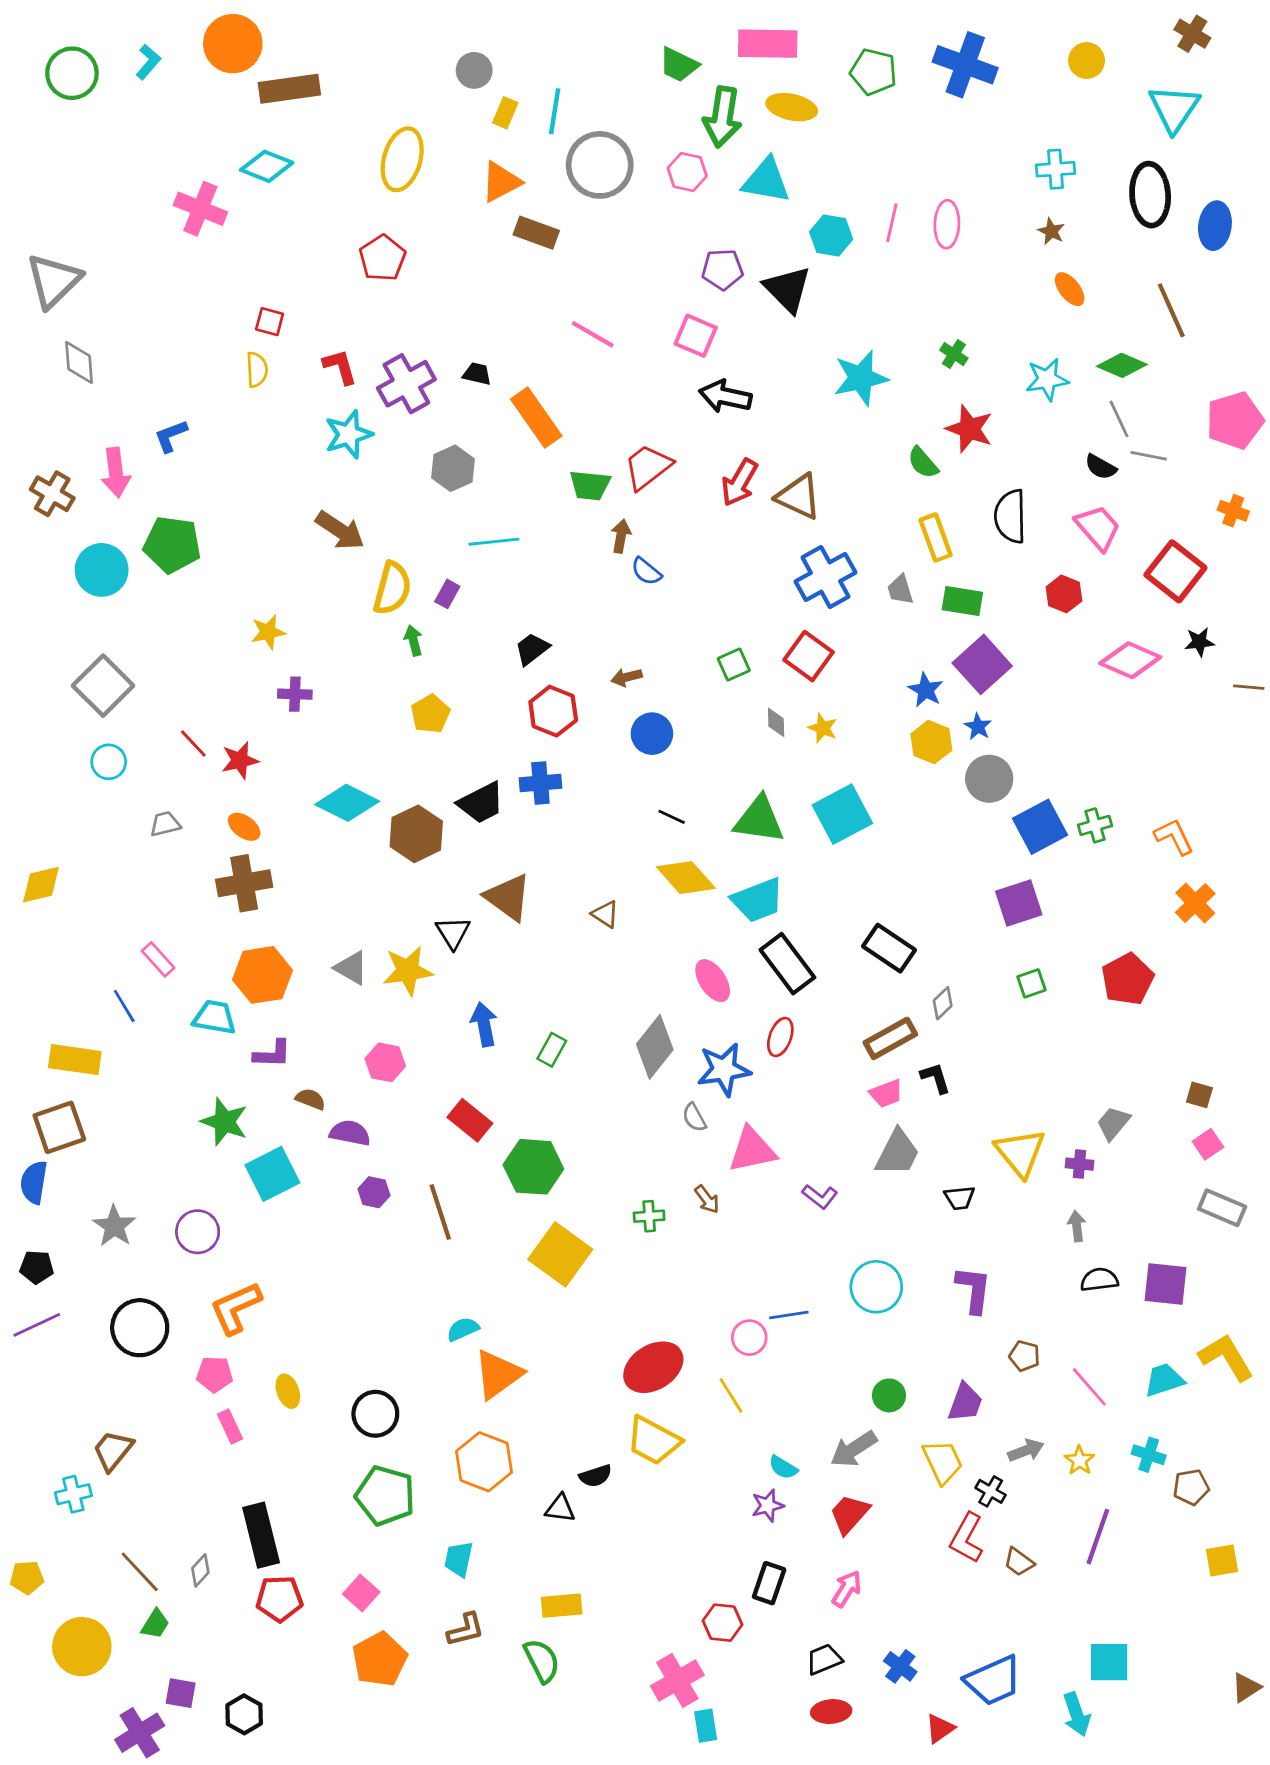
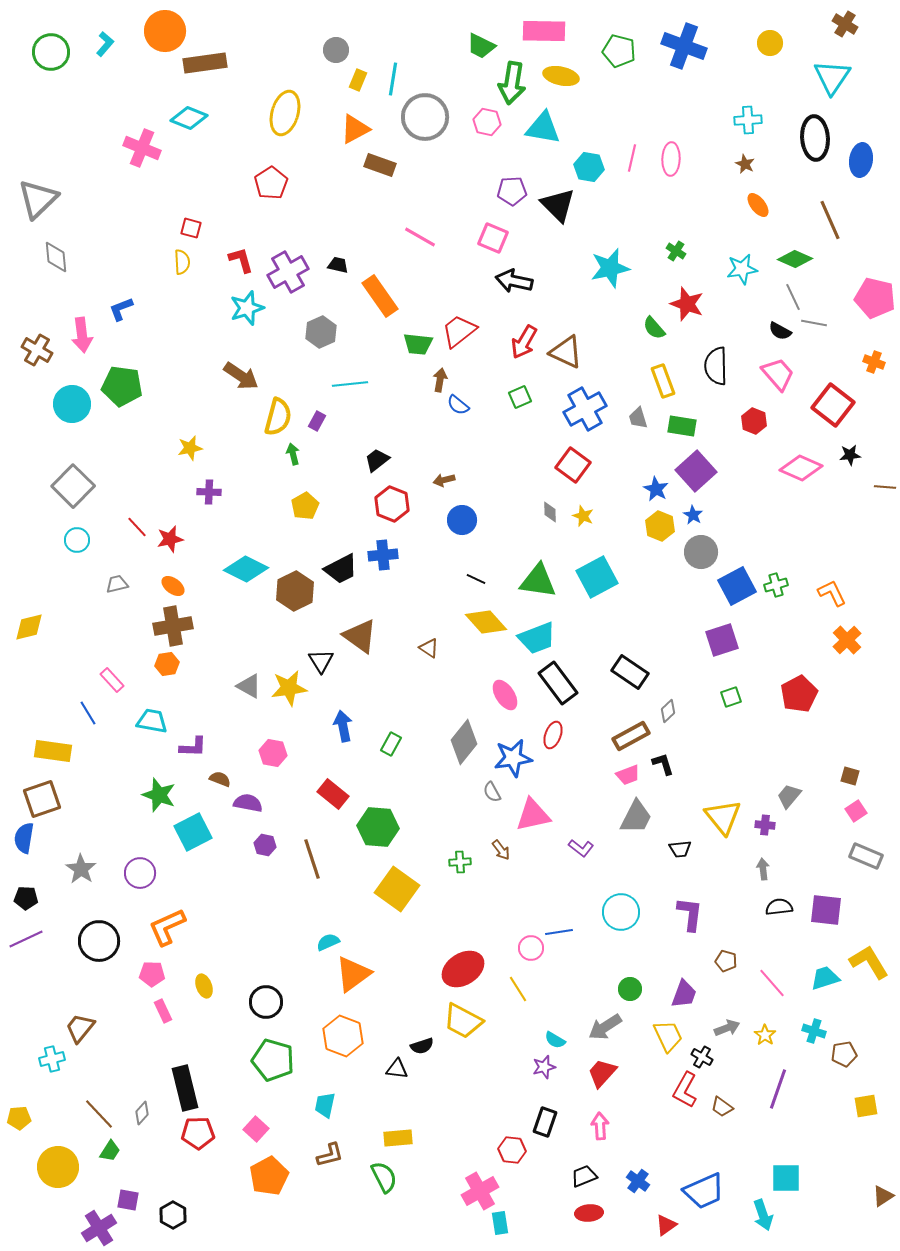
pink pentagon: (1235, 420) -> (875, 298), turned 30
green square: (734, 664) -> (520, 397), moved
orange hexagon: (262, 975) -> (167, 664), moved, size x0.6
pink arrow: (847, 1589) -> (600, 1126), turned -36

